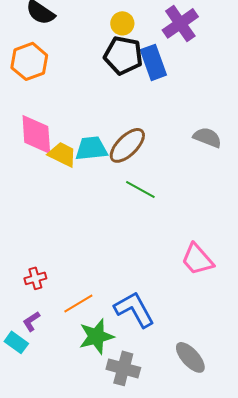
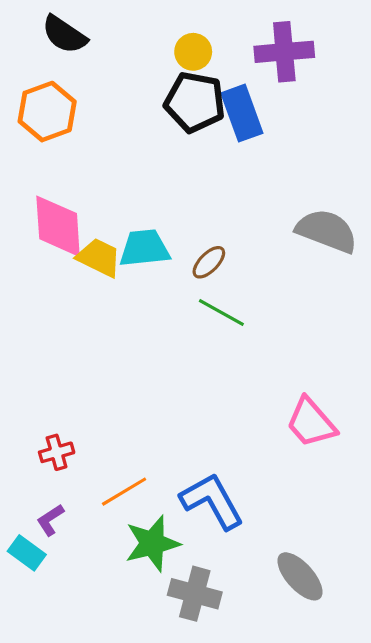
purple cross: (180, 23) -> (284, 52), turned 30
gray semicircle: (207, 137) -> (327, 231), size x1.4
brown ellipse: (127, 145) -> (209, 262), moved, size x0.6

